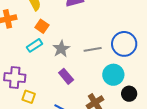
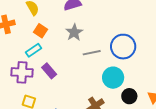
gray star: (61, 49) -> (74, 32), moved
purple rectangle: (66, 76) -> (49, 71), moved
purple cross: (15, 77) -> (22, 72), moved

